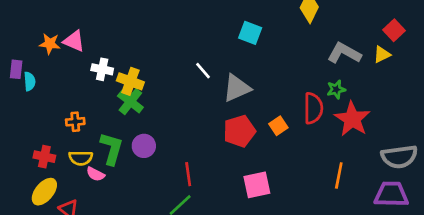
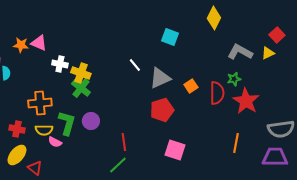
orange cross: (75, 122) -> (40, 103), size x1.6
orange square: (278, 126) -> (191, 86), moved
pink square: (257, 185) -> (175, 150), turned 30

